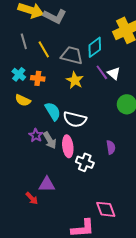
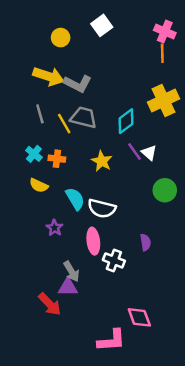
gray trapezoid: (72, 55) -> (84, 118), moved
gray arrow: (50, 140) -> (71, 271), moved
red arrow: (32, 198) -> (50, 304), size x1.5

